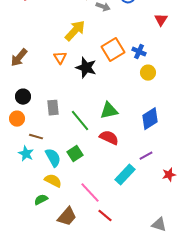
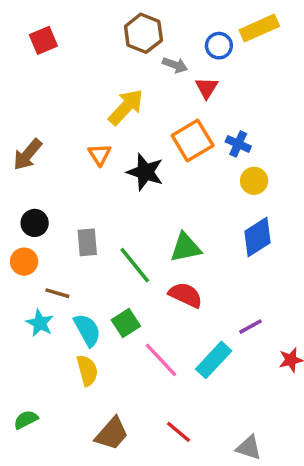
red triangle: (161, 20) -> (207, 88), moved
blue diamond: (150, 119) -> (258, 237), moved
yellow semicircle: (53, 181) -> (87, 370), turned 48
pink line: (90, 193) -> (161, 360), moved
green semicircle: (41, 200) -> (26, 420), moved
gray triangle: (159, 225) -> (249, 448), moved

